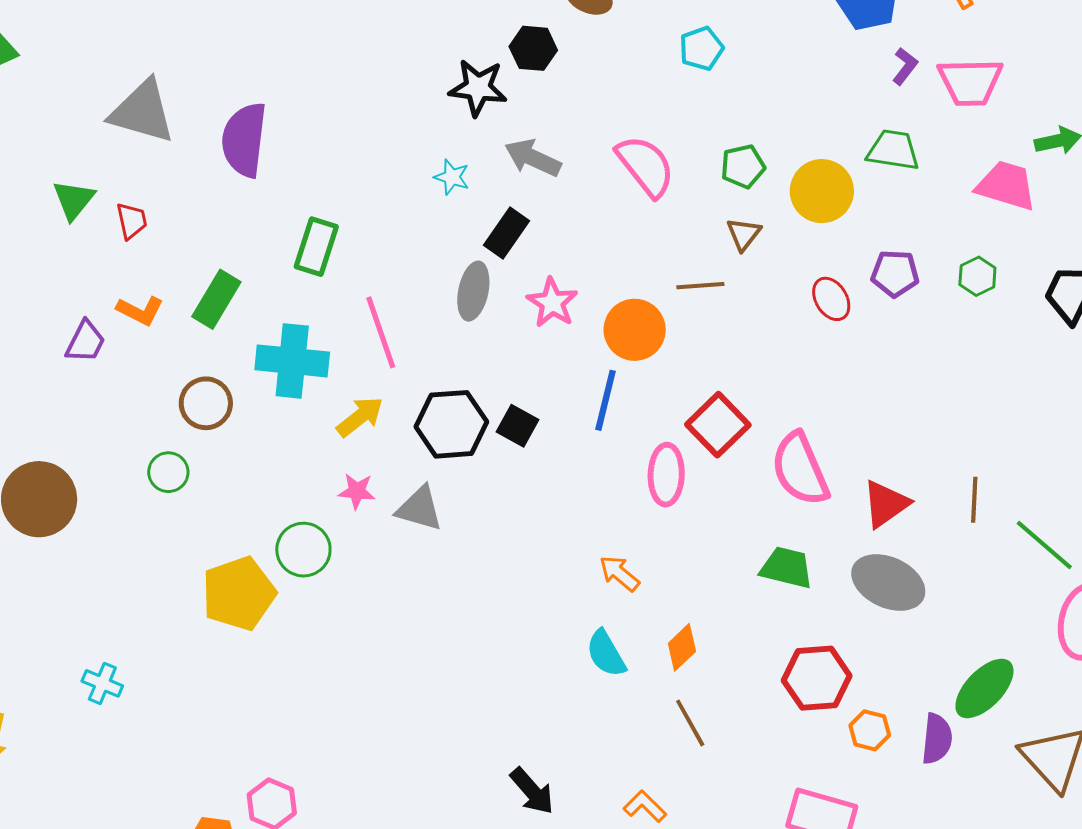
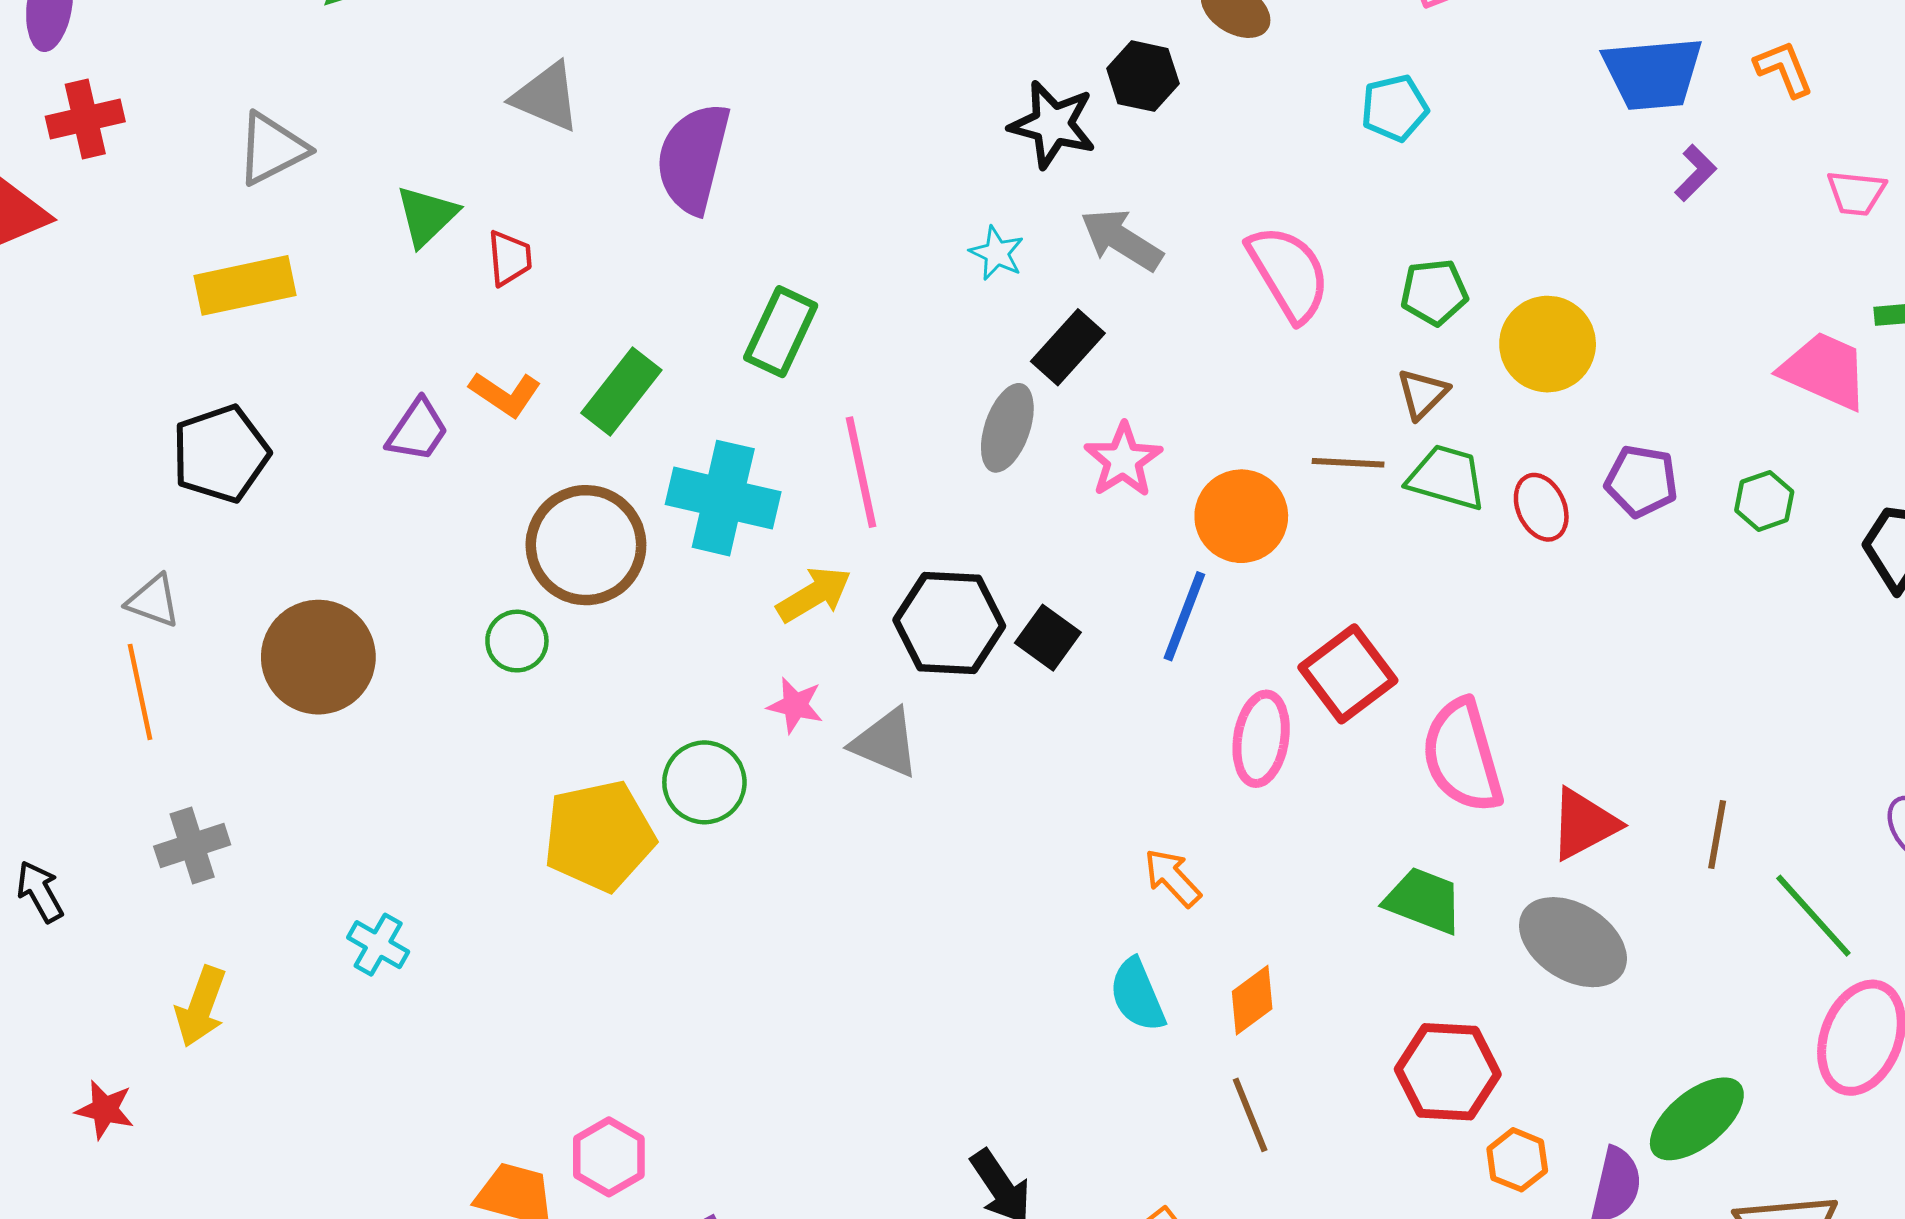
pink trapezoid: (970, 82) -> (1856, 193), moved, size x0.6
gray triangle: (142, 112) -> (546, 97), size x0.7
green trapezoid: (893, 150) -> (1447, 477), moved
brown circle: (206, 403) -> (586, 545), size x1.5

